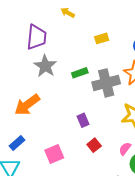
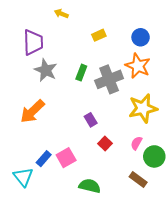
green rectangle: (80, 73) -> (81, 73), turned -42
blue rectangle: (17, 143) -> (44, 159), moved

